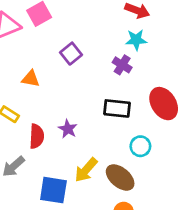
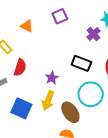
purple star: (68, 129) -> (52, 78), moved
cyan circle: (140, 146) -> (91, 94), size x1.6
yellow arrow: (86, 170) -> (48, 100), turned -36

